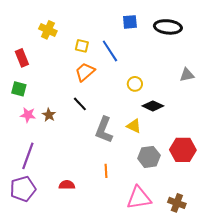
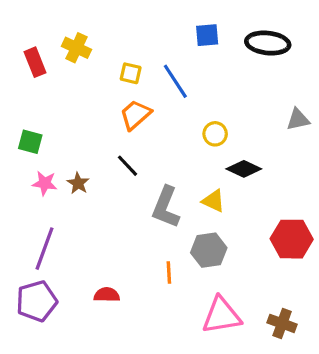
red rectangle: (22, 58) -> (35, 62), moved
gray hexagon: (149, 157) -> (209, 250), moved

